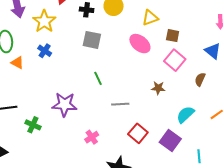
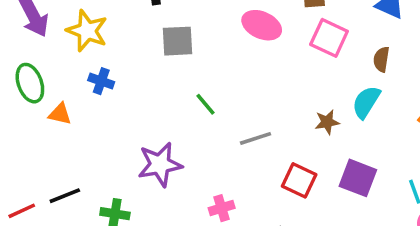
brown star: (158, 88) -> (327, 122), moved
cyan semicircle: (185, 115) -> (366, 102), moved
pink cross: (92, 137) -> (222, 208), turned 32

